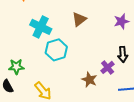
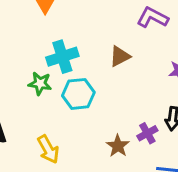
cyan cross: (41, 27) -> (62, 57), turned 35
green star: (16, 67) -> (40, 83), moved

